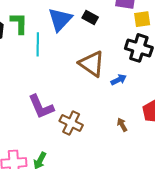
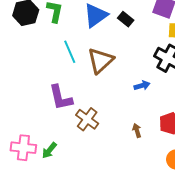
cyan line: (38, 44) -> (70, 52), moved, turned -35
brown triangle: (92, 64) -> (101, 61), moved, turned 32

